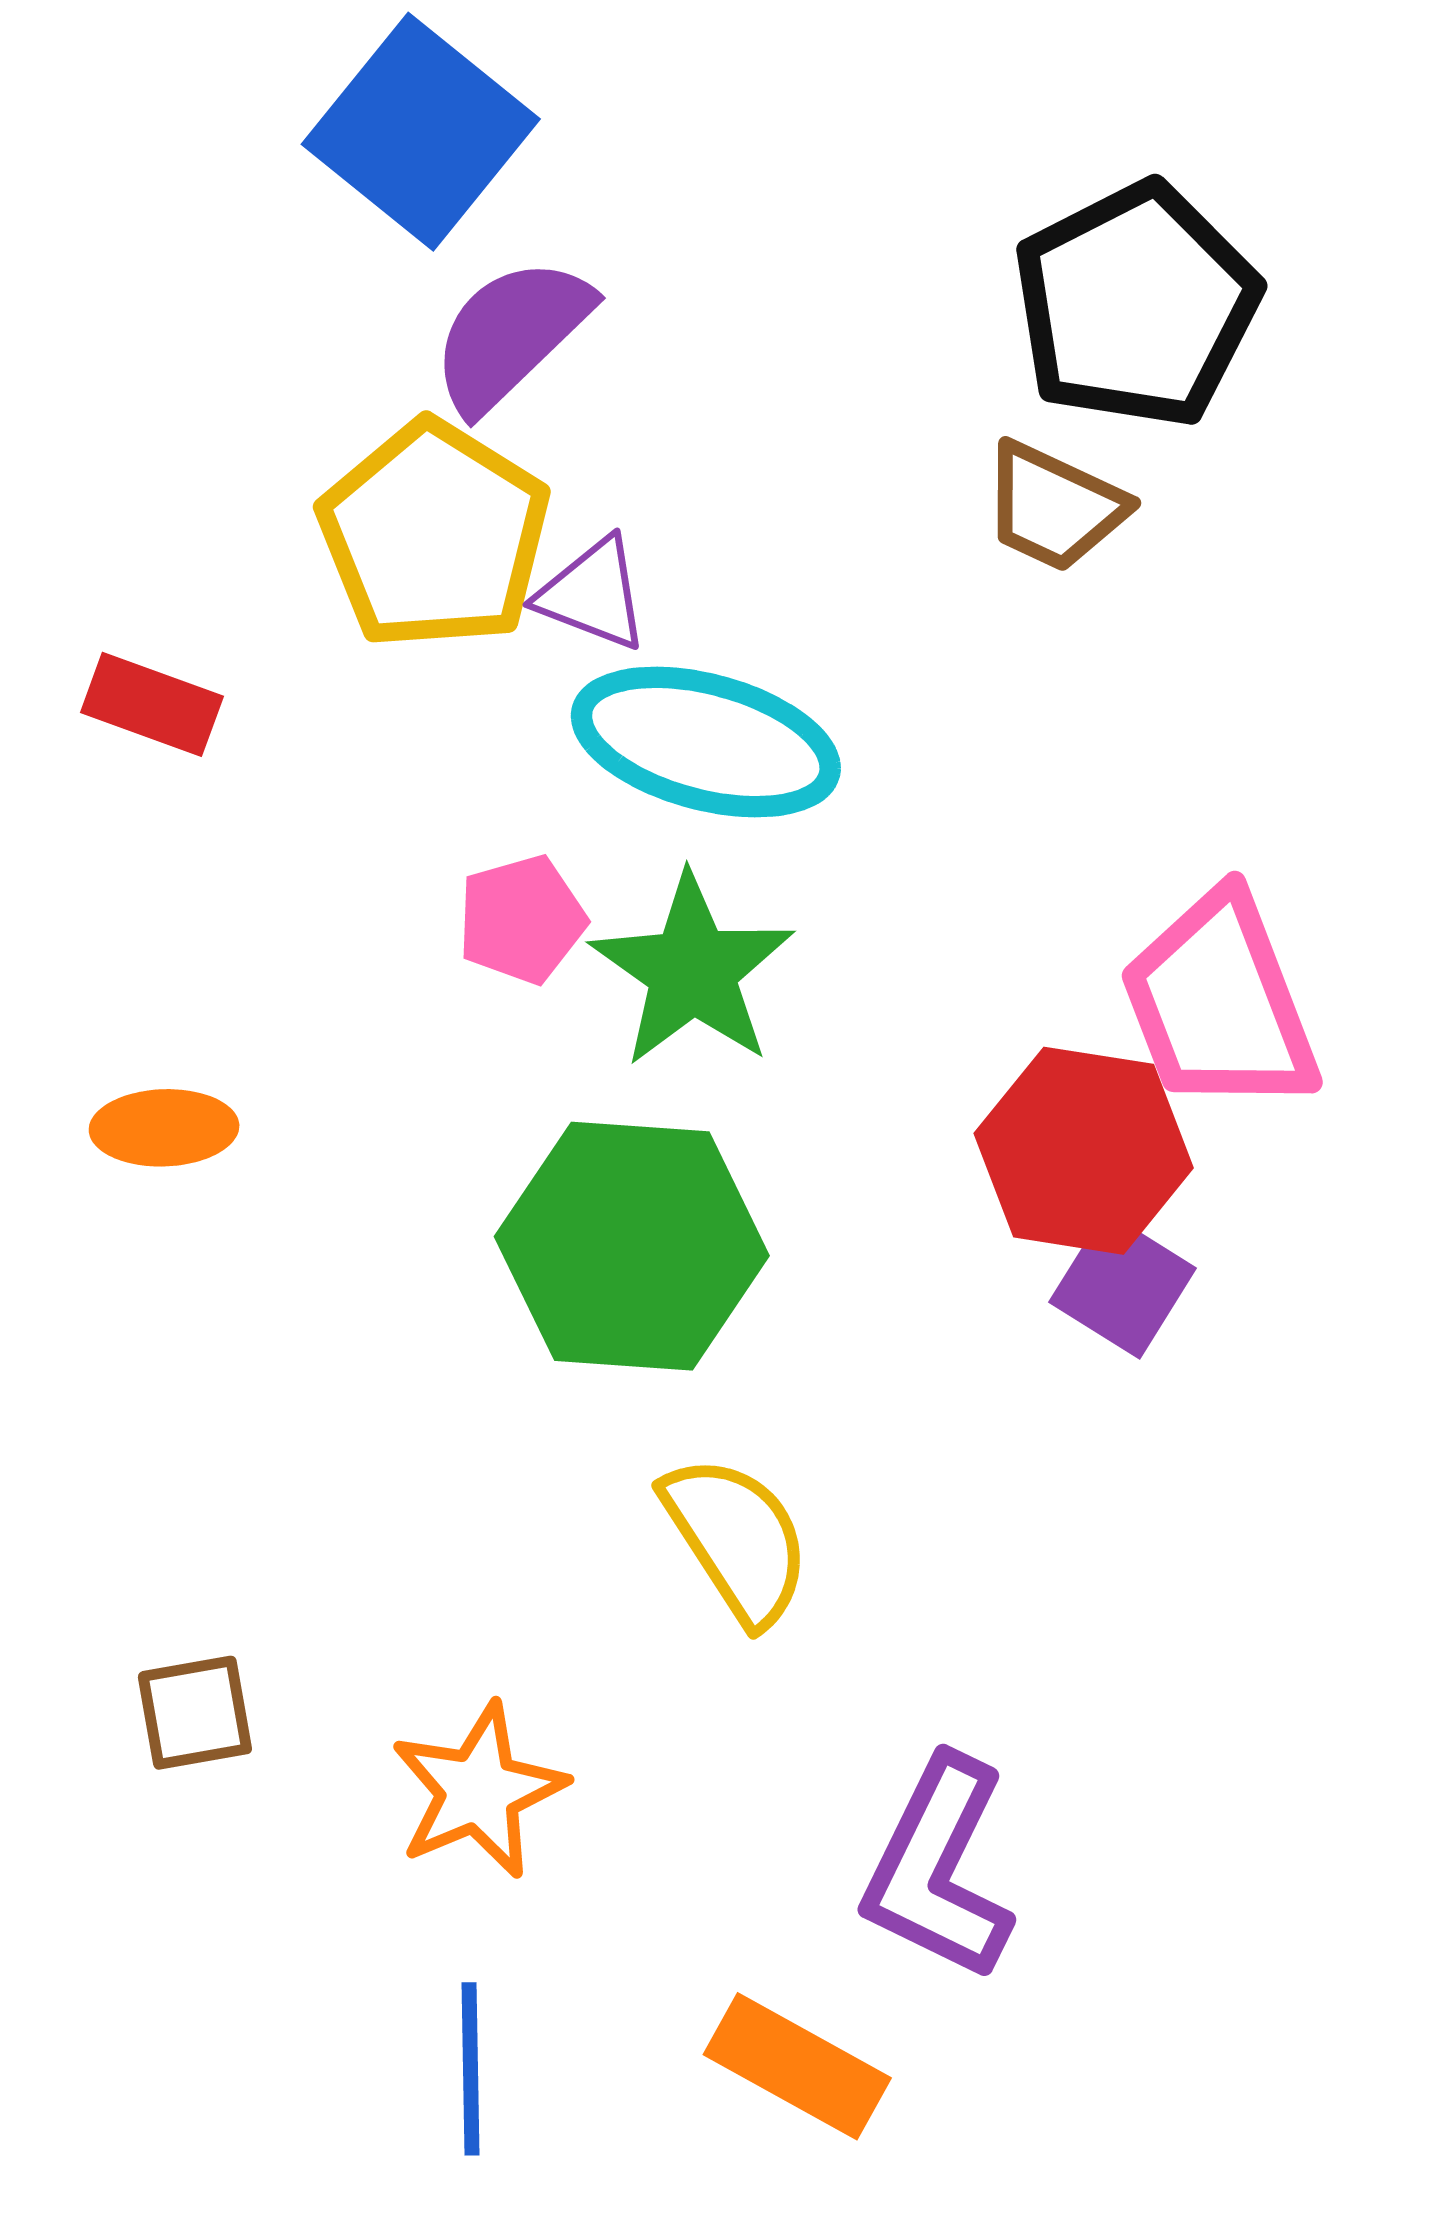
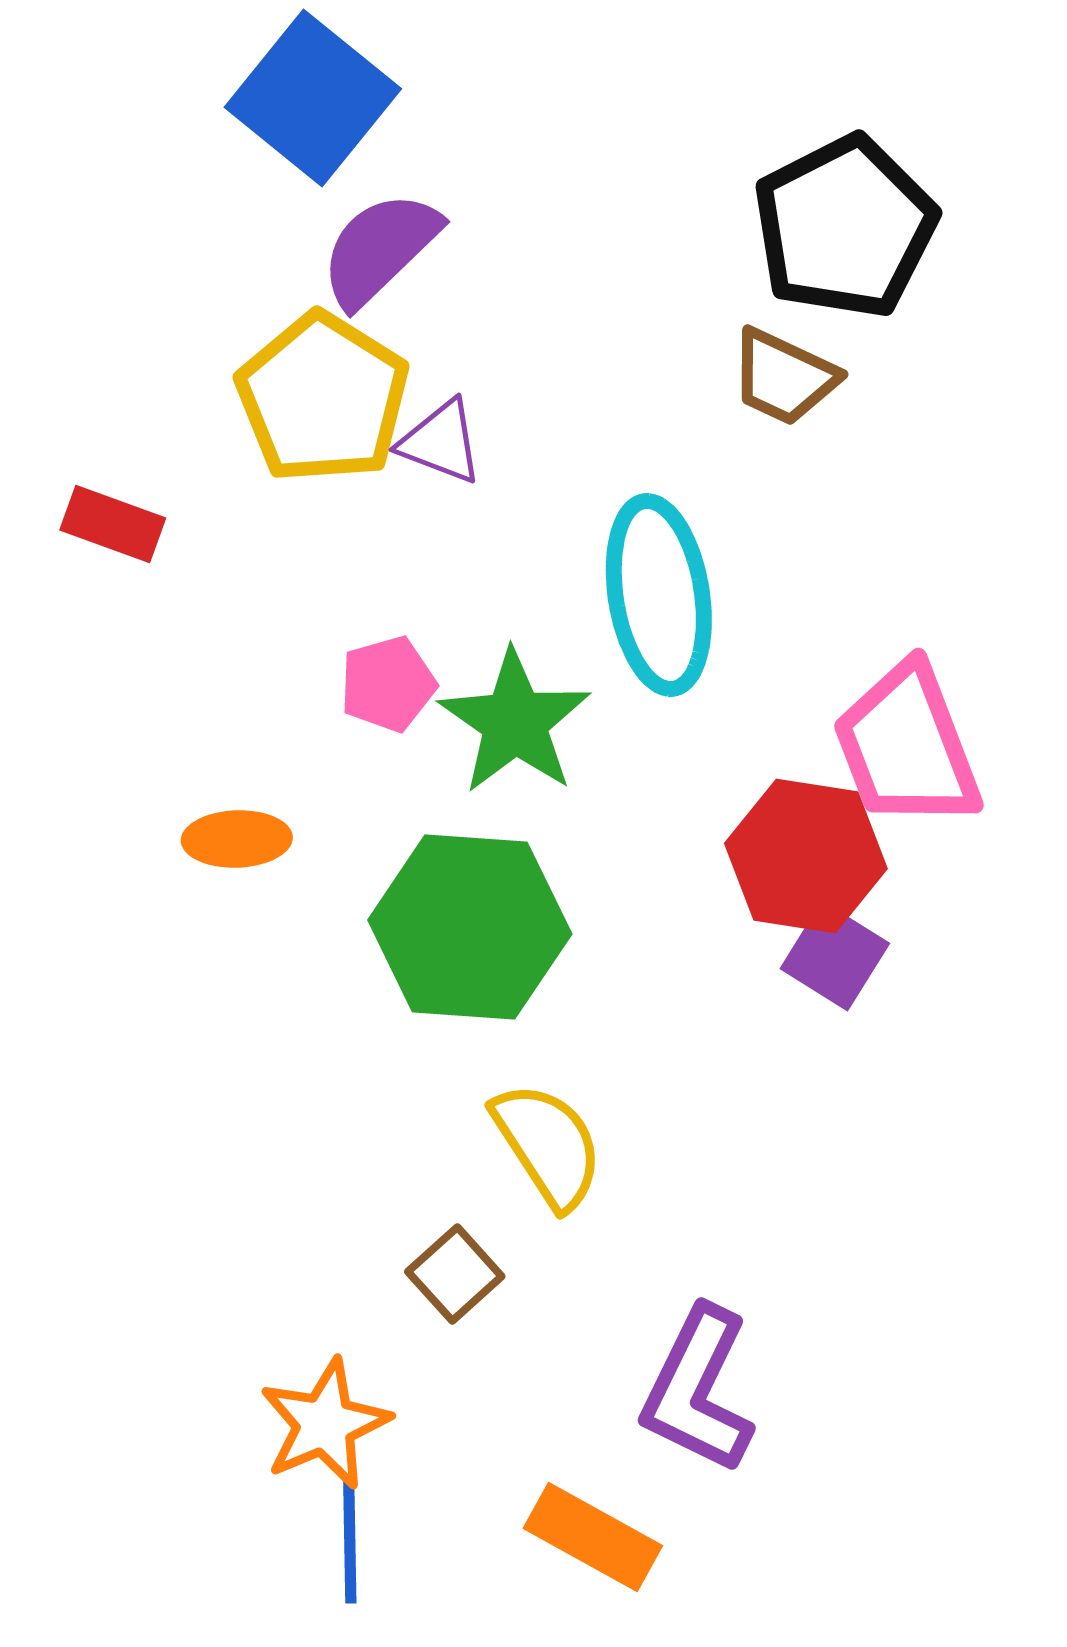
cyan ellipse: (706, 742) -> (659, 595), moved, turned 66
orange ellipse: (164, 1128) -> (237, 839), moved
brown square: (195, 1713) -> (455, 1274), moved, turned -32
orange star: (479, 1791) -> (325, 1424), moved

